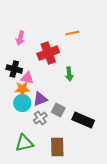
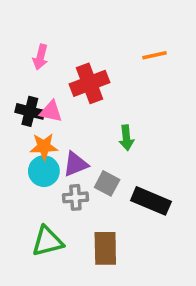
orange line: (72, 33) -> (154, 55), moved
green arrow: (69, 74) -> (126, 138), moved
pink triangle: (27, 78) -> (51, 111), moved
gray cross: (40, 118) -> (75, 197), turned 32

